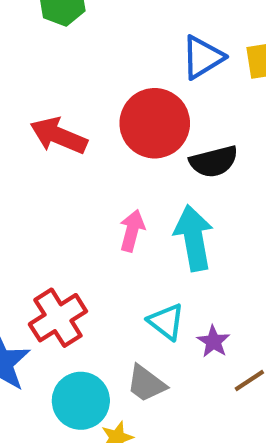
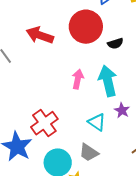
black semicircle: (214, 162) -> (115, 43), size x0.7
purple star: (213, 341) -> (122, 110), moved

